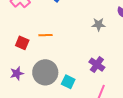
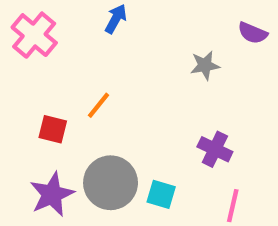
orange line: (46, 35) -> (99, 105), turned -40
purple star: (17, 73) -> (52, 194), size x1.5

